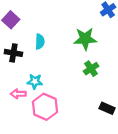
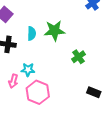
green star: (85, 39) -> (55, 31), moved
pink arrow: (18, 94) -> (13, 81), turned -72

